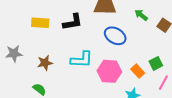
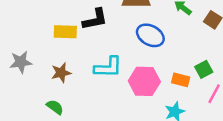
yellow rectangle: (40, 23) -> (65, 32), moved
orange rectangle: (138, 71) -> (181, 80), turned -32

